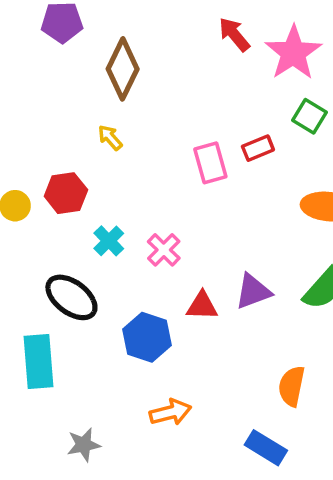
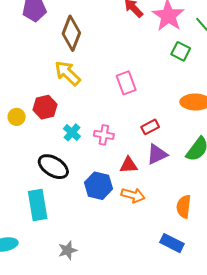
yellow arrow: (110, 137) -> (68, 73), size x1.8
red rectangle: (258, 148) -> (150, 127), moved
pink cross: (164, 250) -> (104, 135), turned -30
orange arrow: (170, 412) -> (133, 195), moved, turned 35

